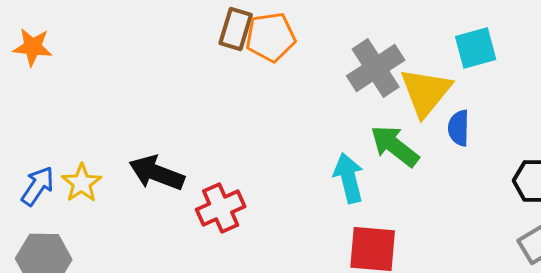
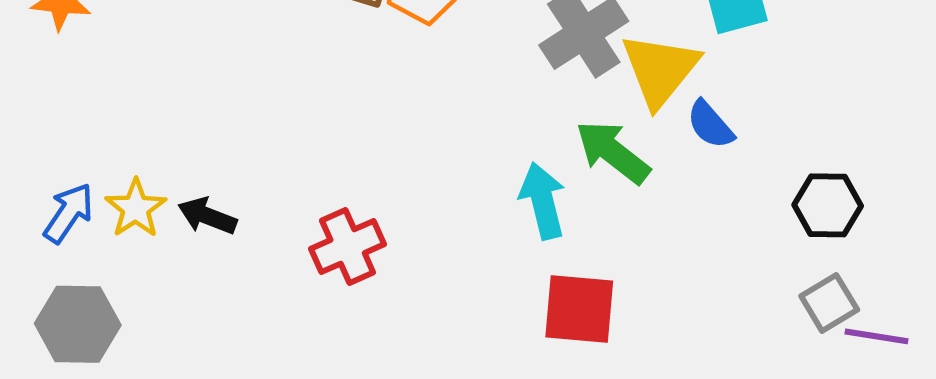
blue semicircle: (459, 128) -> (710, 125), turned -42
black arrow: (157, 173) -> (207, 216), moved, size x0.7

